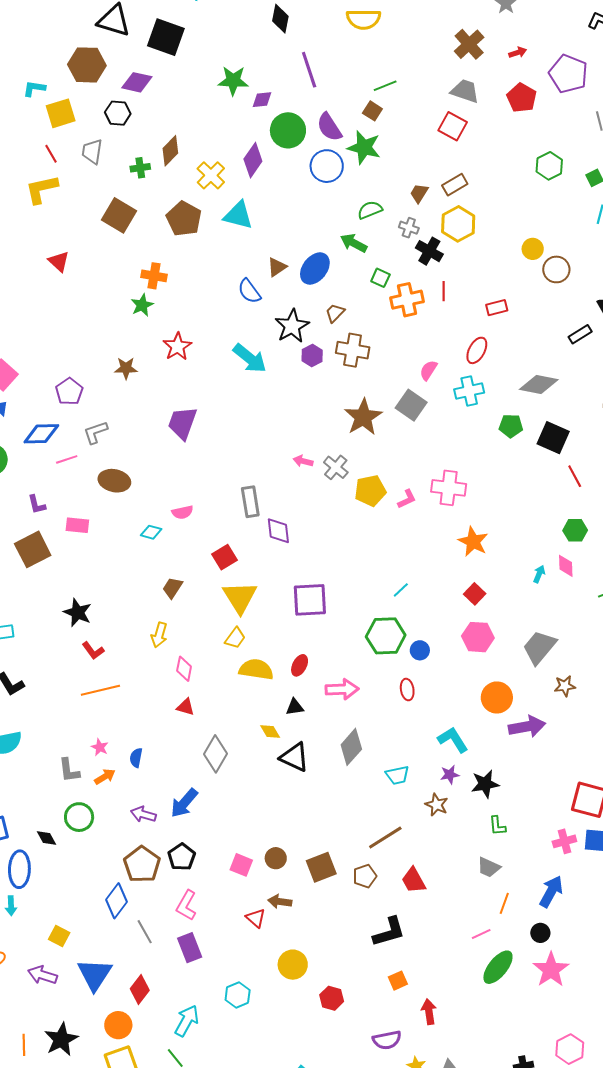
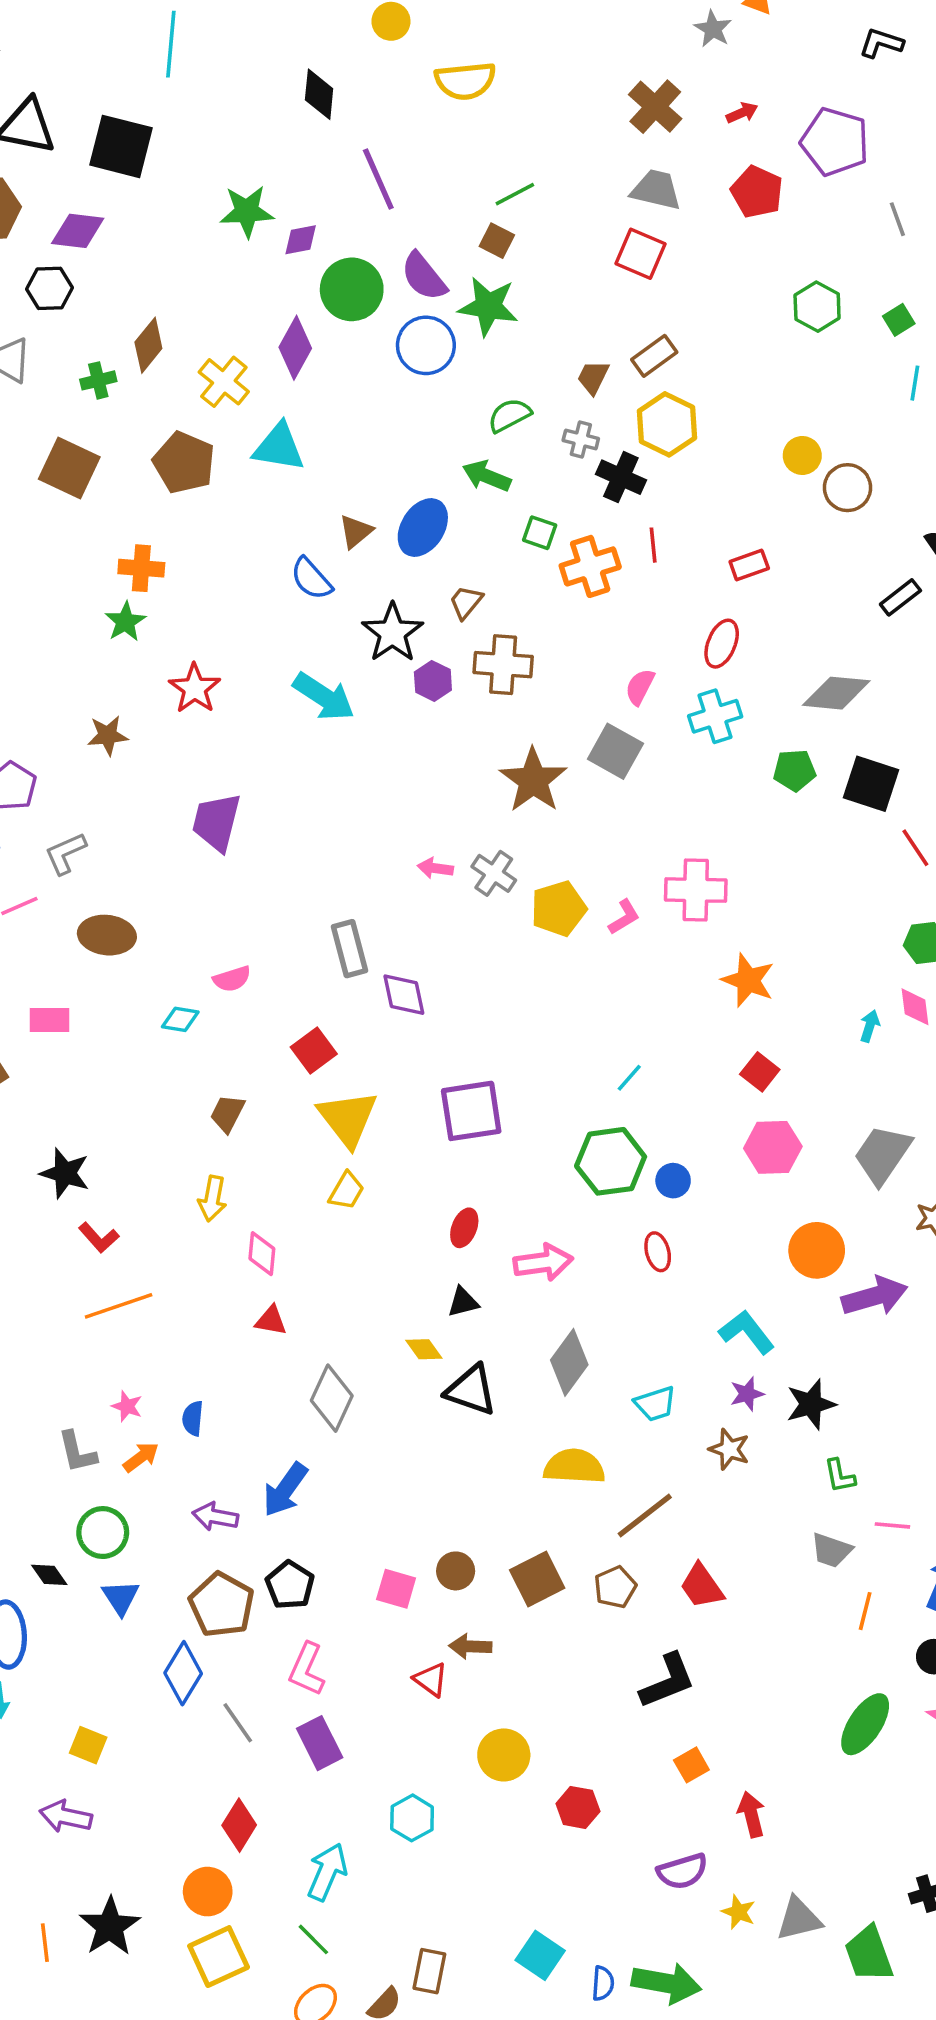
yellow semicircle: (256, 669) -> (574, 1466), moved
pink line: (481, 934) -> (892, 1525), moved, turned 36
blue triangle: (95, 974) -> (121, 1597), moved, size x0.6

